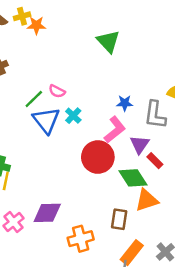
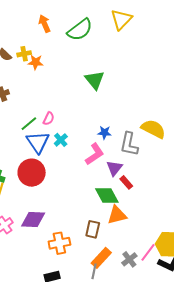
pink semicircle: (57, 91) -> (49, 119), turned -96
red circle: (98, 157) -> (32, 173), moved

